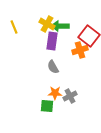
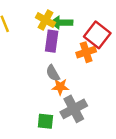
orange star: (55, 93) -> (60, 87), moved
gray cross: (70, 96) -> (74, 109), size x1.5

